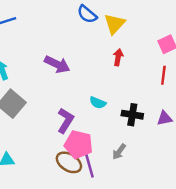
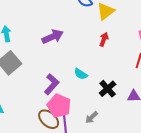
purple arrow: (57, 64) -> (53, 37), turned -60
black cross: (132, 115) -> (108, 89), turned 30

